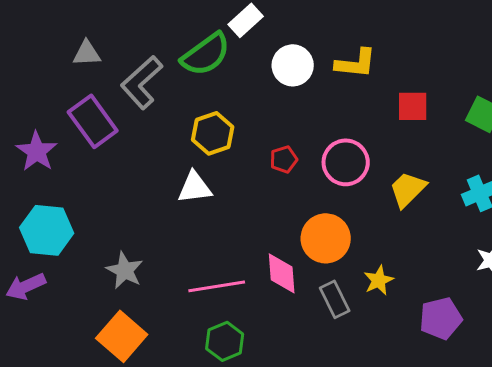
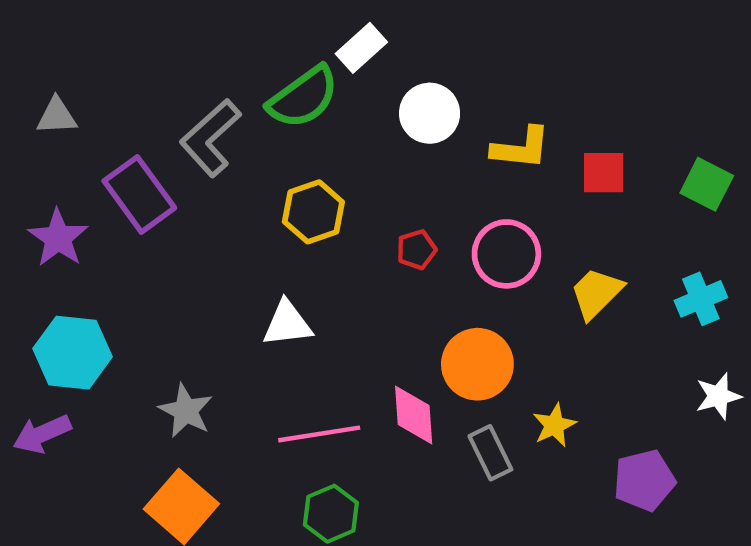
gray triangle: (87, 53) -> (57, 116), moved
yellow L-shape: (356, 63) -> (521, 148), moved
white triangle: (195, 187) -> (287, 324), moved

